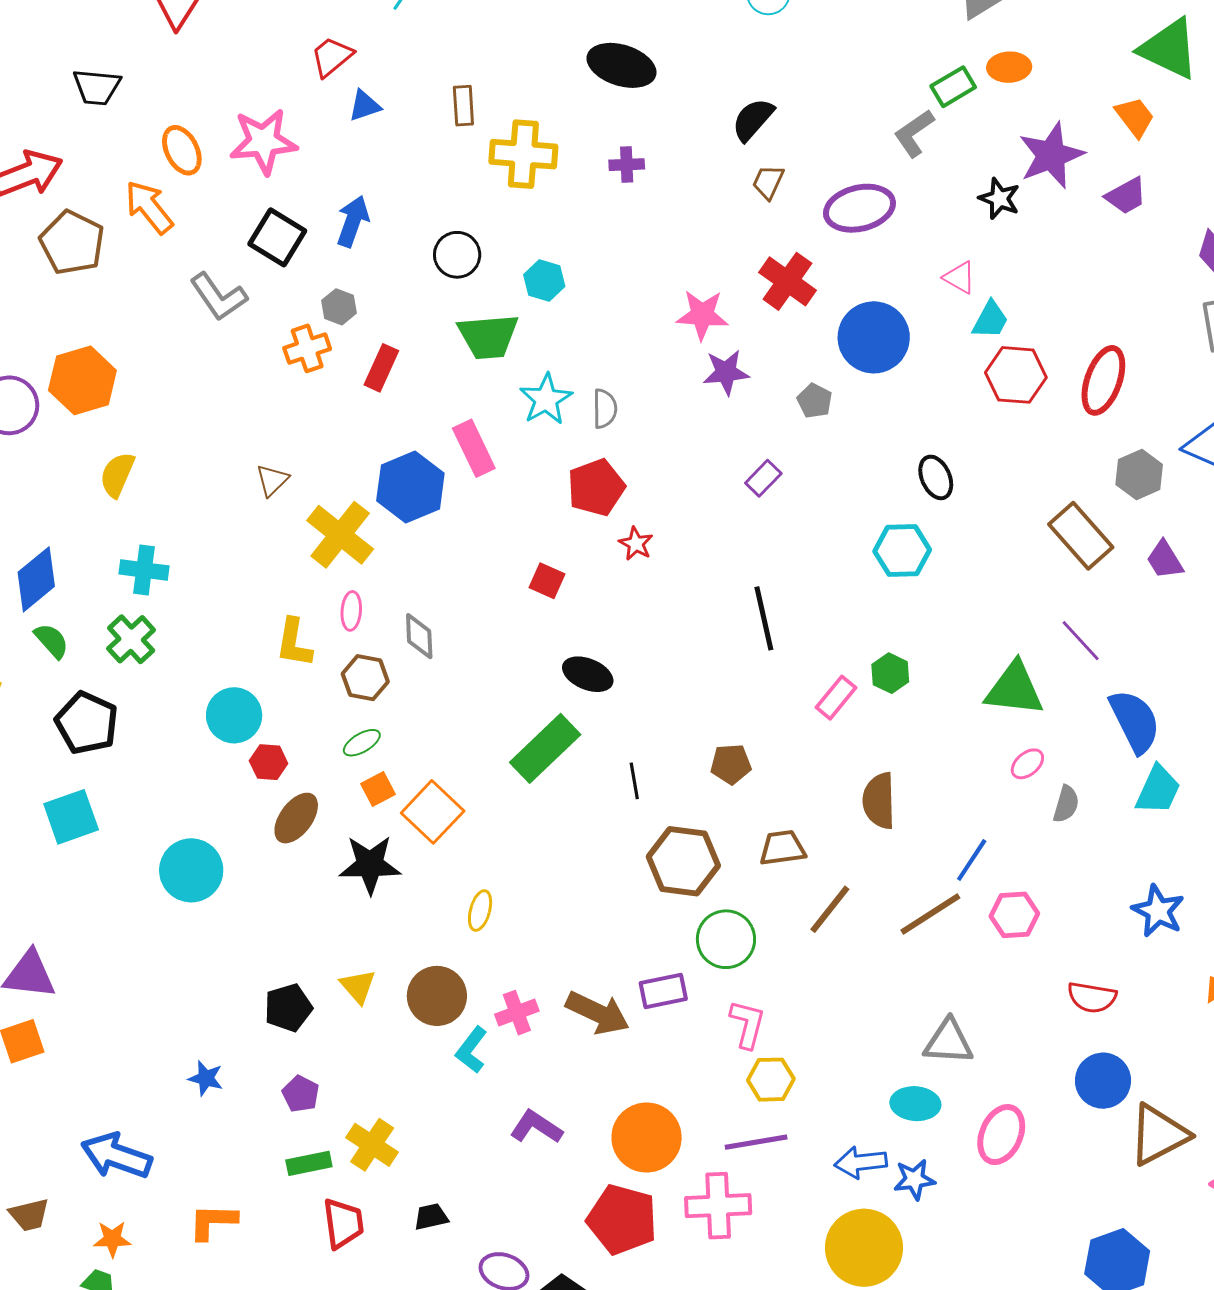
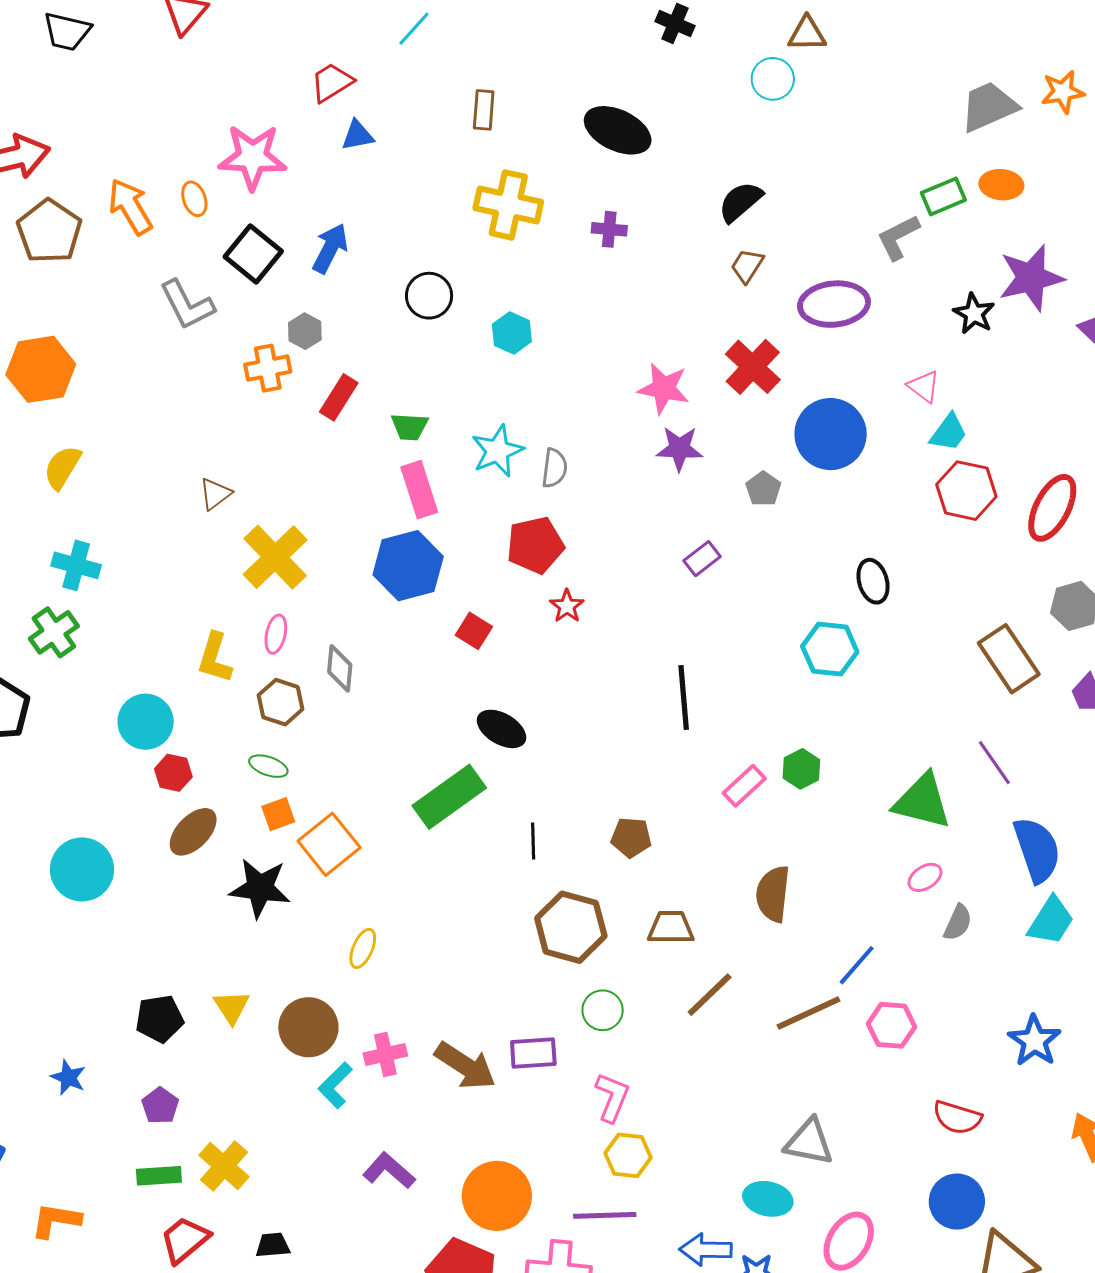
black trapezoid: (97, 87) -> (67, 31), moved
brown rectangle: (463, 106) -> (484, 110), moved
orange ellipse: (182, 150) -> (194, 199), moved, size x0.7
green trapezoid: (488, 336) -> (410, 427), moved, size x0.6
blue hexagon: (410, 487) -> (408, 566), moved
green ellipse: (362, 743) -> (268, 766), turned 42
green circle: (726, 939) -> (603, 1010), size x0.7
red trapezoid: (343, 1223) -> (185, 1240), turned -130

